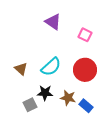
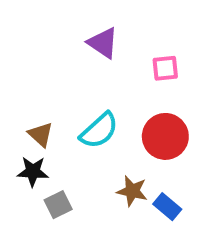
pink square: (85, 35) -> (165, 68), turned -32
black star: (45, 93) -> (33, 172), moved

